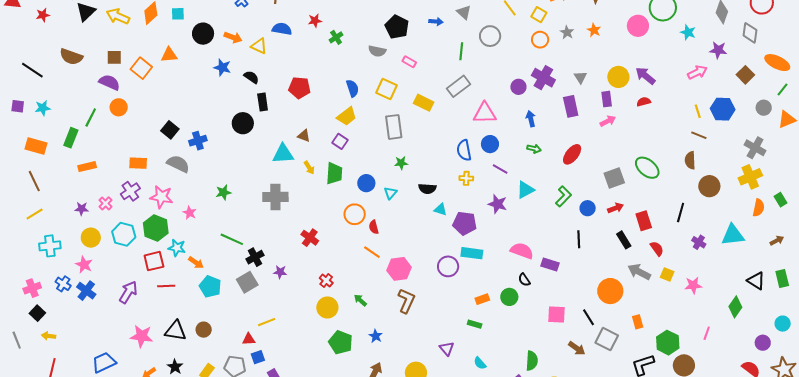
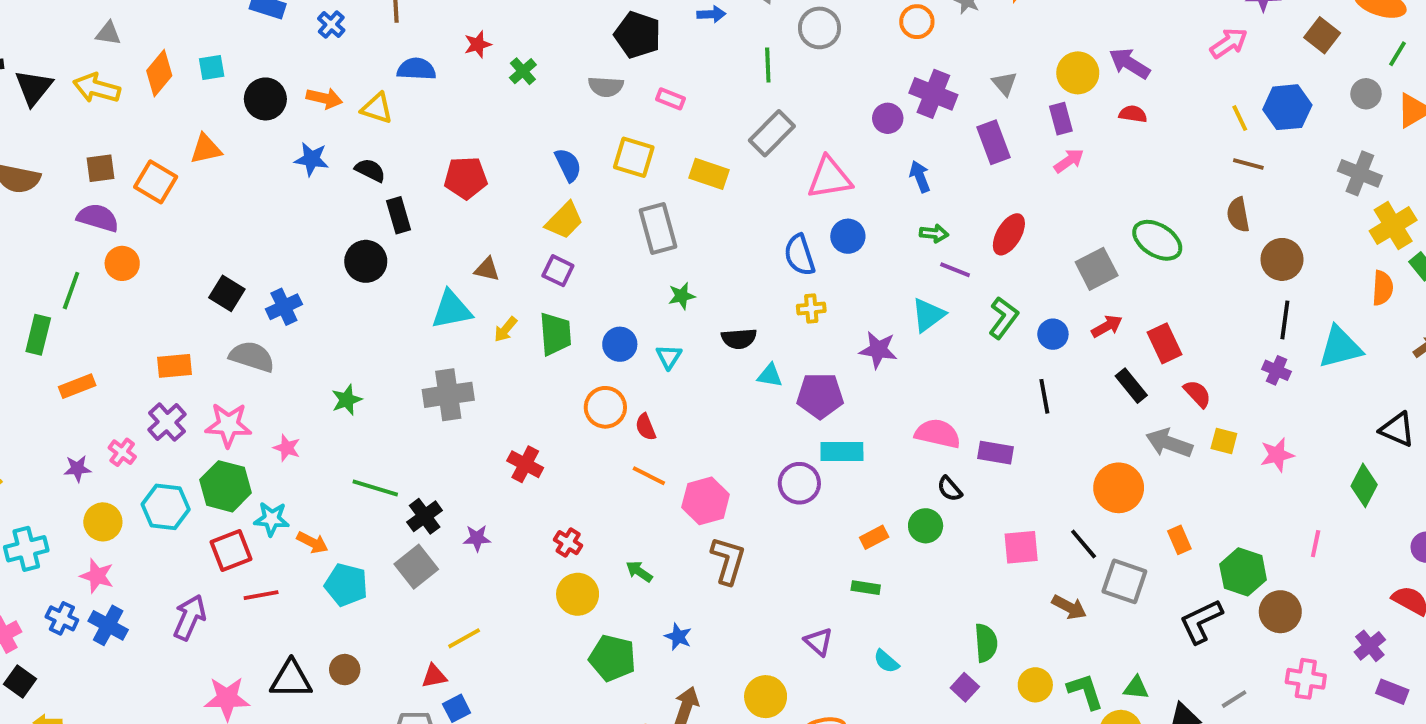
red semicircle: (644, 102) -> (1133, 114), turned 32
yellow arrow: (309, 168) -> (506, 329), turned 80
purple line: (500, 169) -> (955, 270), moved
yellow cross: (750, 177) -> (1393, 226), moved
black line: (681, 212) -> (1285, 320), moved

